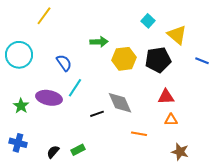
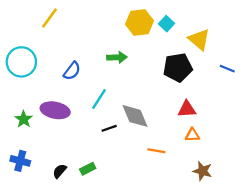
green arrow: (99, 42) -> (117, 57), moved
yellow hexagon: (124, 59) -> (140, 23), moved
blue semicircle: (64, 63) -> (72, 71), turned 72
cyan line: (75, 88) -> (99, 99), moved

